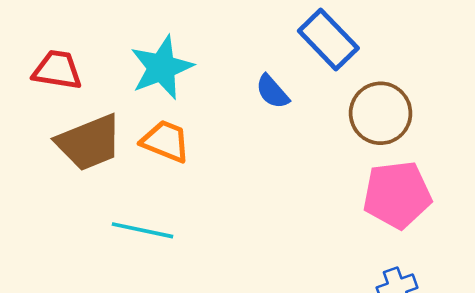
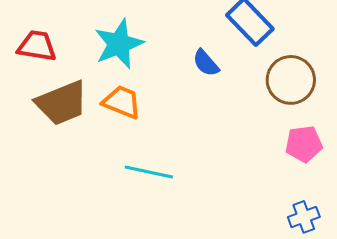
pink pentagon: (397, 195) -> (304, 144), size x0.7
cyan line: (143, 230) -> (149, 172), moved

